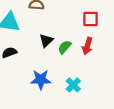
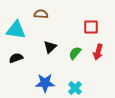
red arrow: (87, 46) -> (98, 52), moved
green semicircle: (65, 47) -> (75, 53), moved

